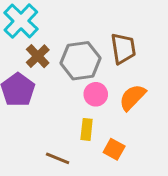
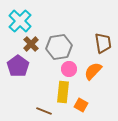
brown trapezoid: (123, 48) -> (103, 43), moved
yellow rectangle: (87, 129) -> (63, 92), size x1.5

